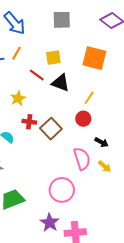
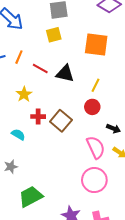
orange line: (17, 53) -> (19, 57), moved
yellow square: (53, 58) -> (54, 35), moved
pink circle: (62, 190) -> (94, 180), moved

